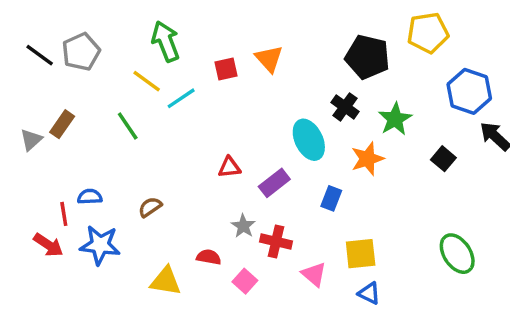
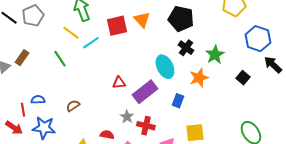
black pentagon: (367, 57) -> (181, 19), moved
red square: (226, 69) -> (117, 26), size x1.5
purple rectangle: (274, 183) -> (145, 92), size x1.4

